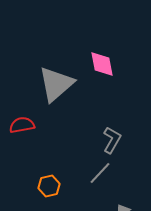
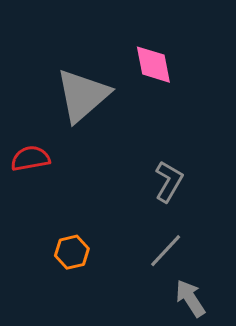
gray line: (100, 173) -> (166, 251), moved

